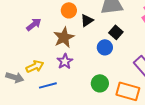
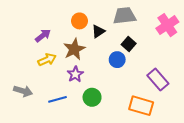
yellow arrow: (35, 66) -> (47, 60), moved
green circle: (100, 83) -> (92, 97), moved

